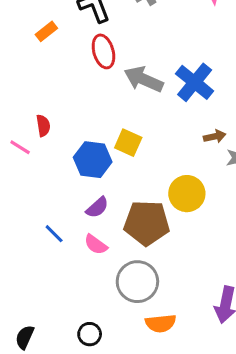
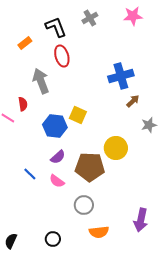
gray arrow: (144, 79) -> (41, 81), moved, turned 45
blue cross: (195, 82) -> (121, 76), turned 35
brown arrow: (215, 136) -> (133, 101), moved, turned -32
gray circle: (137, 282) -> (84, 205), size x0.7

